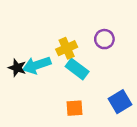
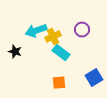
cyan arrow: (37, 65) -> (36, 31), moved

